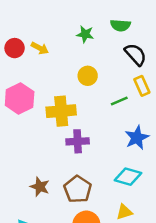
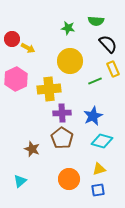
yellow arrow: (40, 48) -> (28, 48), moved
yellow circle: (88, 76) -> (70, 61), size x1.6
blue star: (137, 138) -> (93, 116), moved
brown pentagon: (78, 189) -> (62, 138), moved

